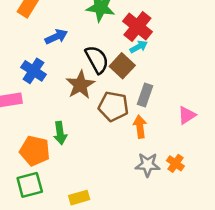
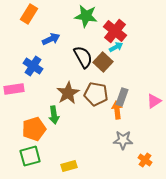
brown star: (80, 85) -> (68, 93), moved
gray rectangle: (145, 95) -> (122, 97), moved
orange pentagon: (35, 151) -> (34, 129), turned -30
orange cross: (175, 163) -> (145, 160), moved

